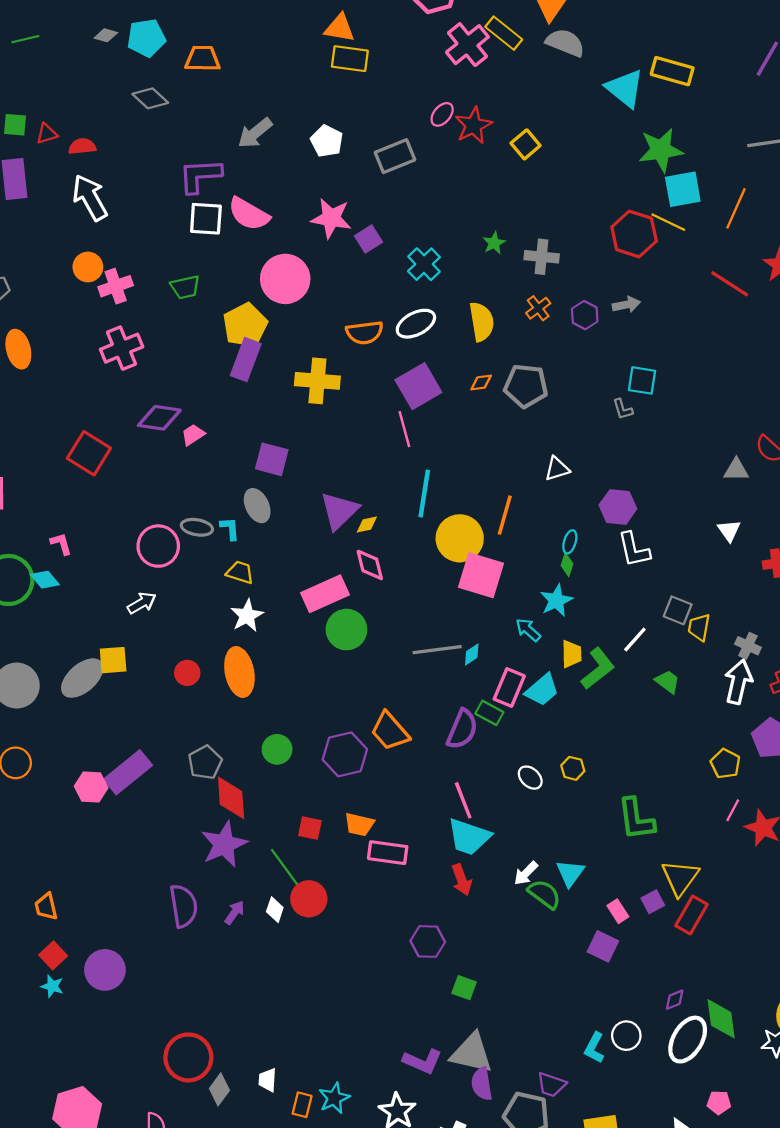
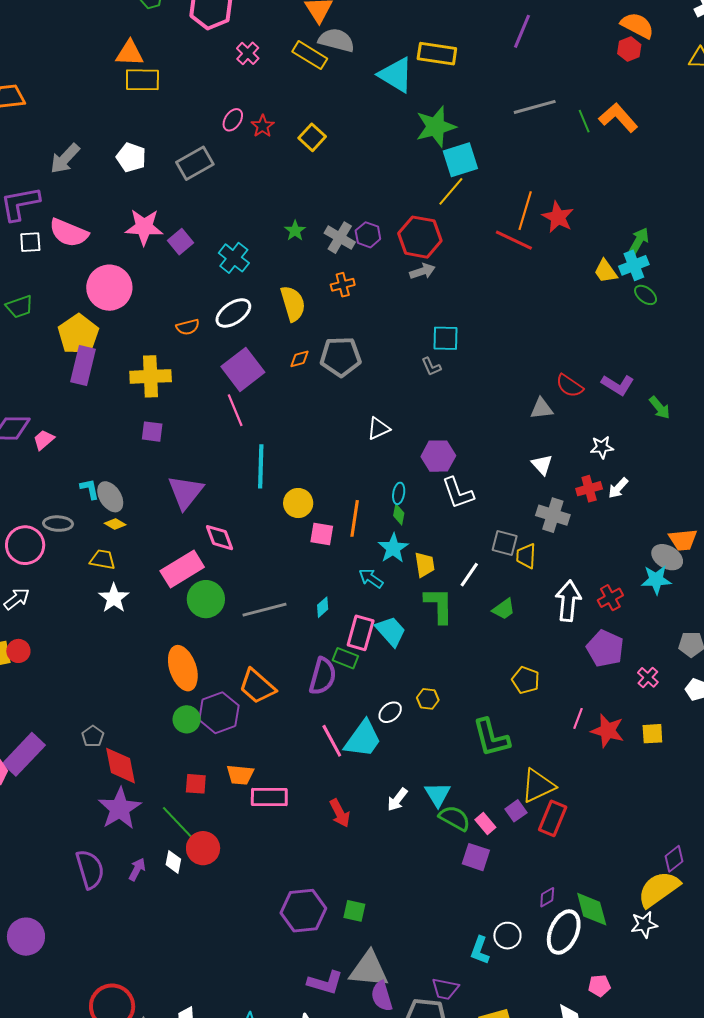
yellow rectangle: (504, 33) -> (310, 55), moved
pink cross: (467, 45) -> (248, 53), size x0.6
red star: (473, 125) -> (263, 126), size x0.7
orange line: (736, 208) -> (525, 211), moved
white square: (206, 219) -> (30, 242), size x0.7
yellow line: (668, 222) -> (451, 191), turned -68
red hexagon: (634, 234) -> (420, 237), moved
gray cross: (542, 257) -> (340, 238), turned 32
orange cross: (538, 308) -> (343, 285), turned 30
purple hexagon: (585, 315) -> (368, 235), moved
orange semicircle: (365, 332) -> (188, 327), size x0.7
purple square: (272, 459) -> (152, 432), moved, size x0.7
orange line: (505, 515) -> (355, 518), moved
yellow diamond: (367, 525) -> (115, 524), moved, turned 50
cyan L-shape: (230, 529) -> (90, 489), moved
yellow circle: (460, 538) -> (298, 503), size x0.7
pink square: (481, 575) -> (322, 534), size x0.6
gray cross: (748, 646) -> (553, 515), moved, size x1.4
gray line: (437, 650) -> (264, 610), moved
yellow trapezoid: (572, 654) -> (425, 565), moved
green L-shape: (598, 669) -> (439, 605), turned -45
orange ellipse: (239, 672) -> (183, 668), moved
red circle: (187, 673) -> (18, 651), moved
green trapezoid: (668, 682) -> (504, 609), turned 115
cyan trapezoid: (542, 690) -> (391, 631), turned -84
green circle: (277, 749) -> (187, 719), moved
gray pentagon: (205, 762) -> (93, 736), size x0.7
yellow pentagon: (725, 764) -> (526, 680), moved
white ellipse: (530, 778) -> (390, 712), turned -75
cyan trapezoid: (469, 837) -> (363, 739), moved, turned -66
yellow triangle: (680, 878) -> (538, 786), turned 36
green semicircle: (544, 894) -> (455, 818), moved
purple hexagon: (428, 941) -> (303, 911), moved, size x1.4

